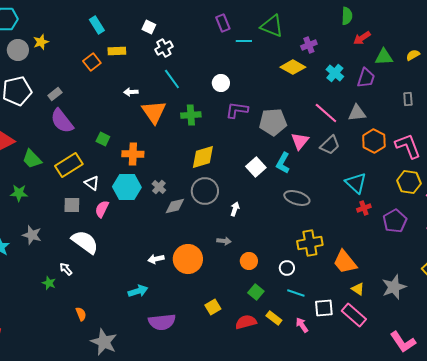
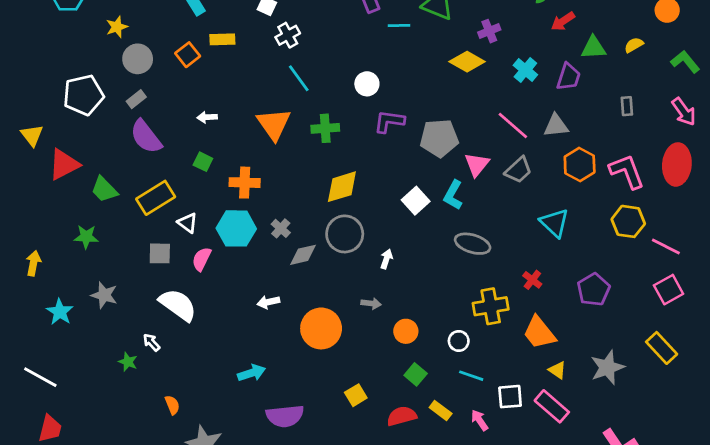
gray circle: (18, 50) -> (138, 59), moved
white arrow: (131, 92) -> (207, 117), moved
red cross: (364, 208) -> (532, 280), moved, turned -32
purple pentagon: (395, 221) -> (593, 290), moved
white arrow: (156, 259) -> (268, 302), moved

